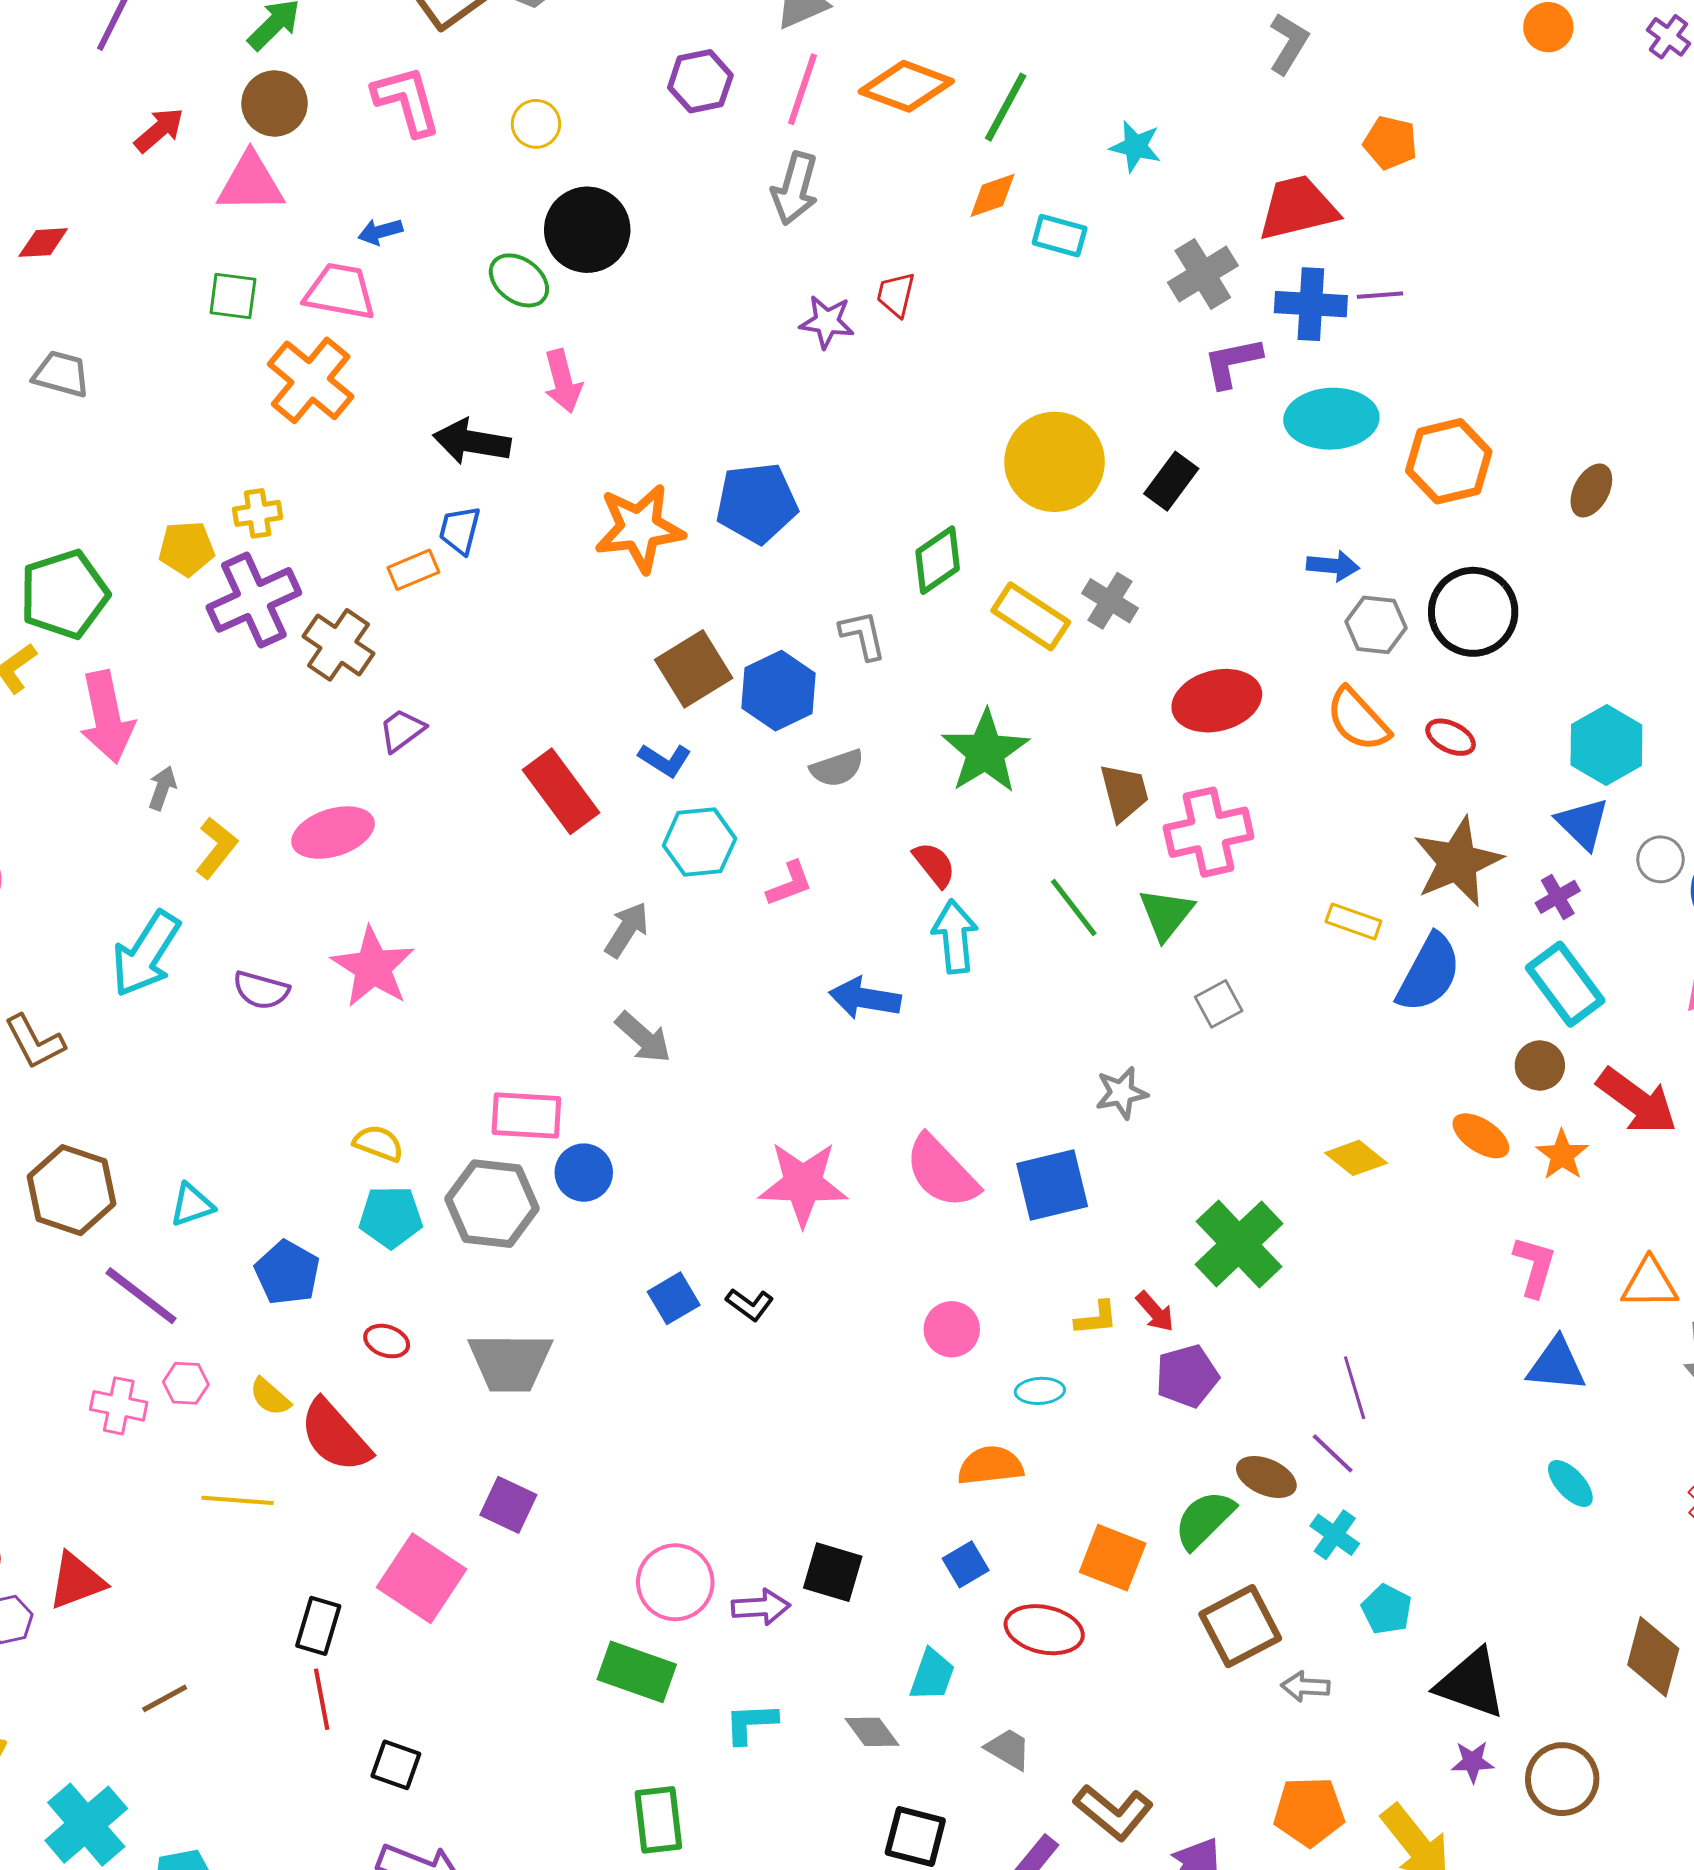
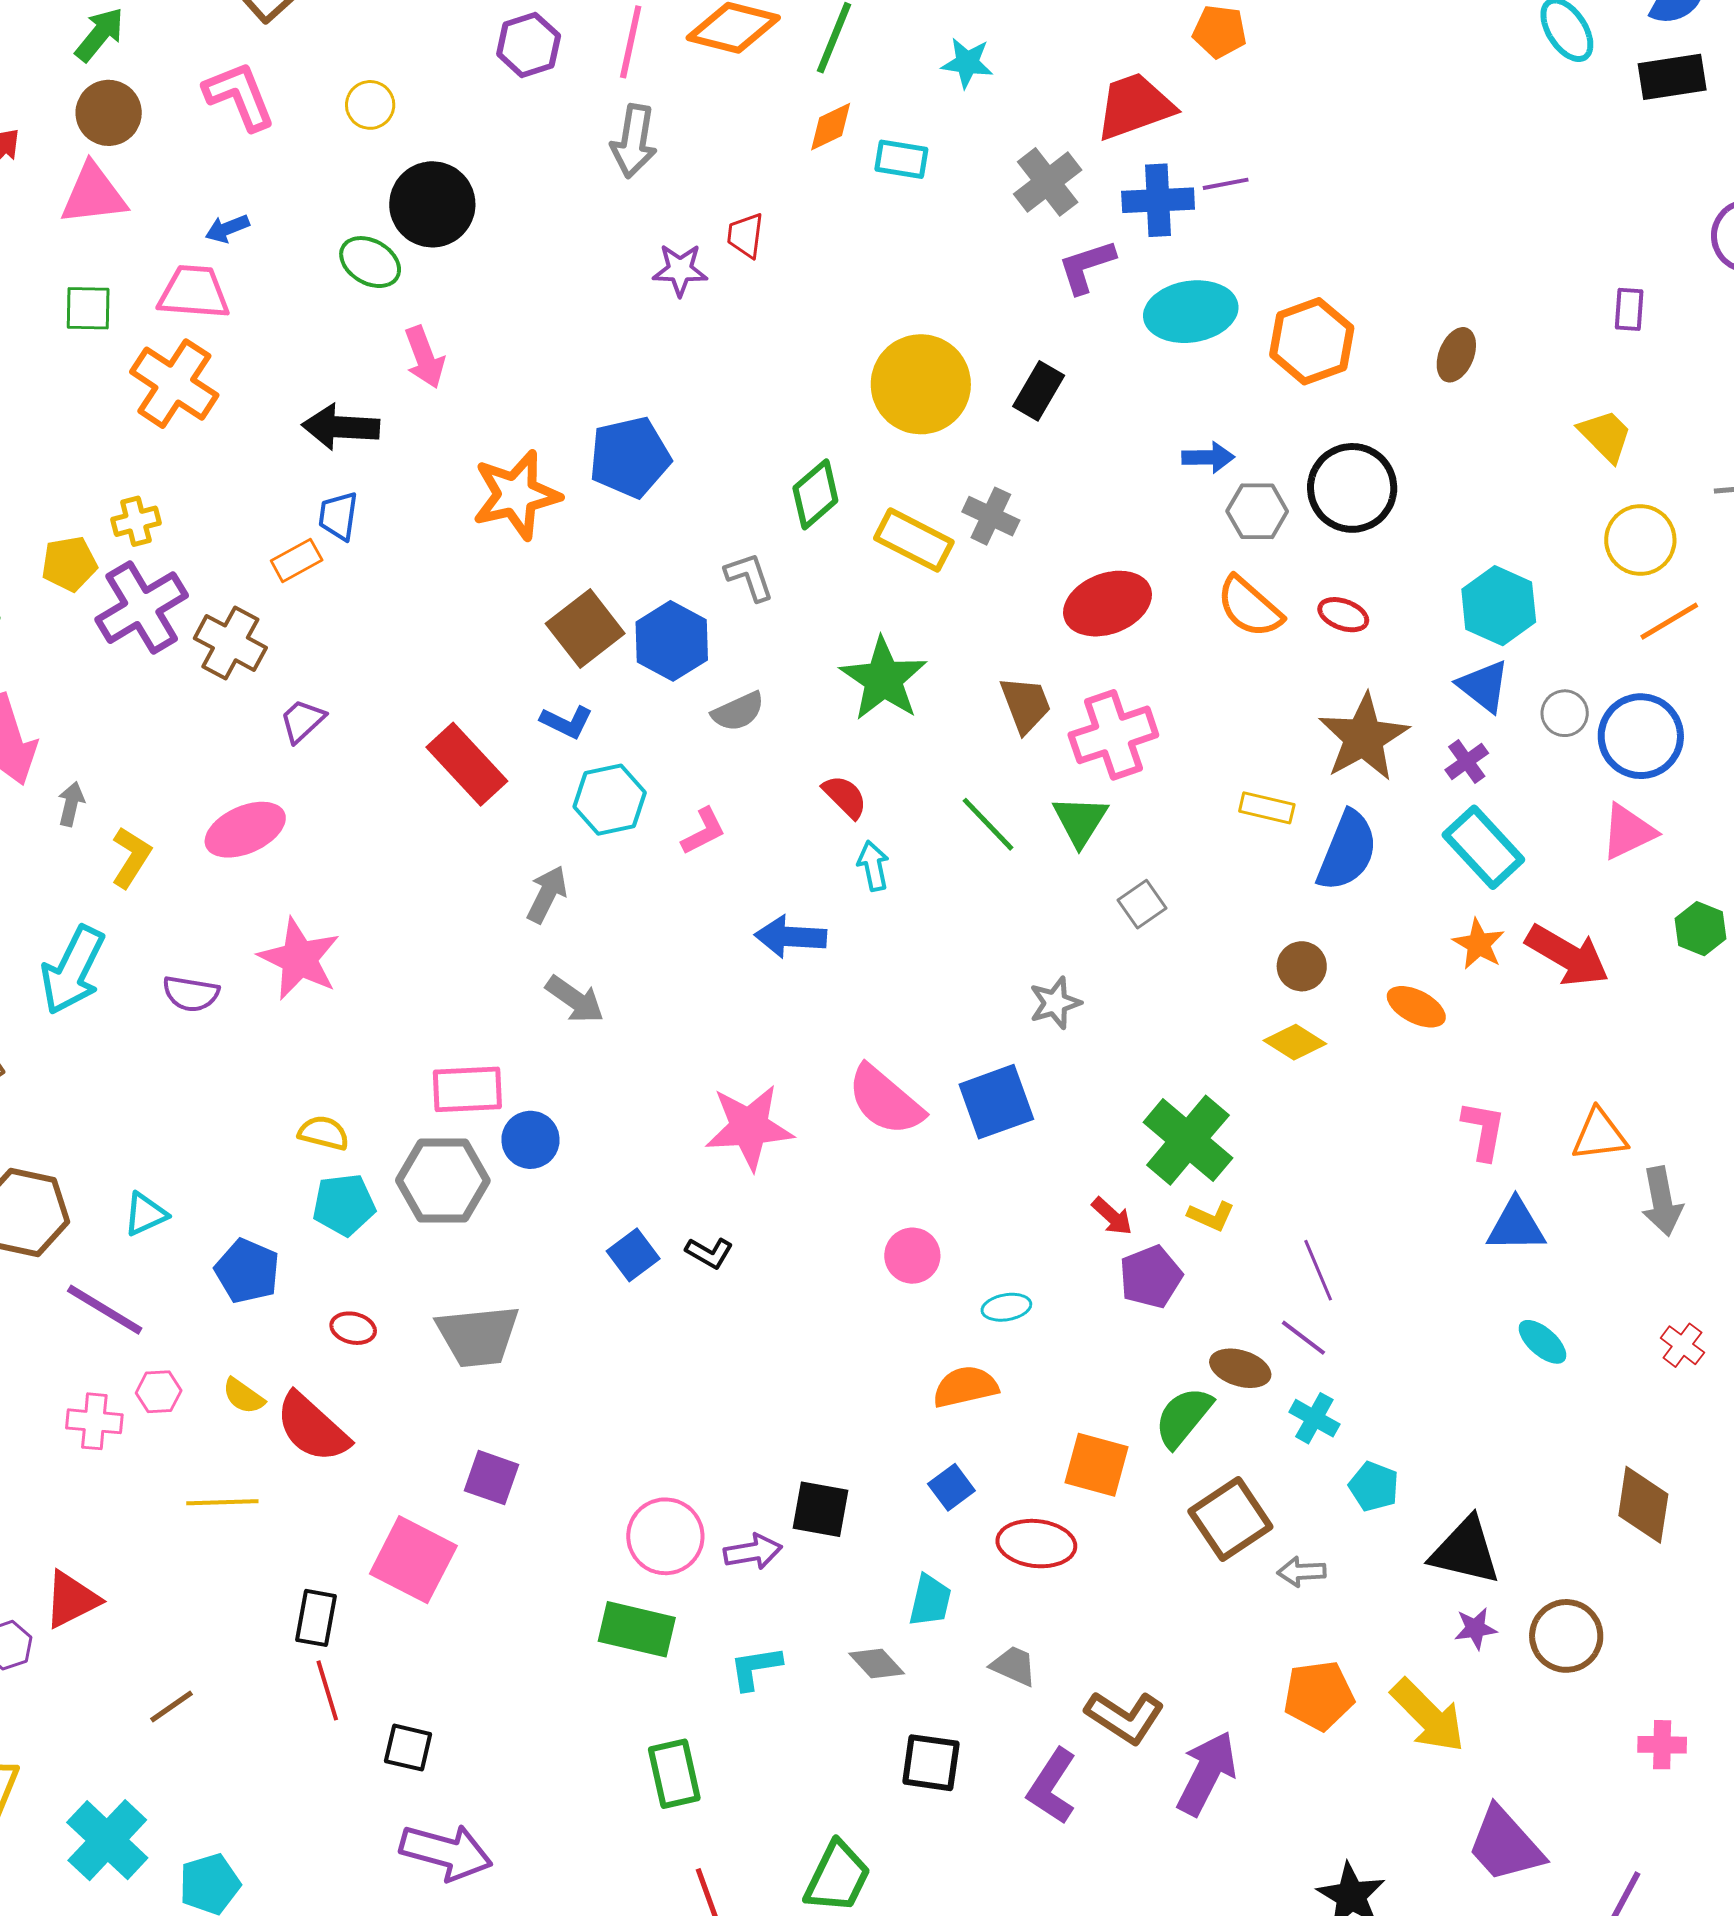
cyan arrow: (955, 937) -> (873, 866), size x0.7
brown circle: (1540, 1065) -> (1302, 966), moved
orange star: (1562, 1155) -> (1479, 944), moved
yellow L-shape: (1096, 1318) -> (1211, 1216), moved, turned 36

